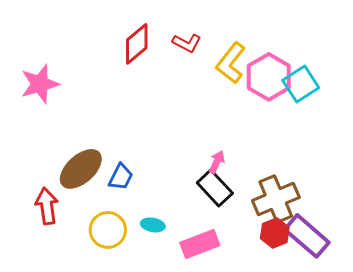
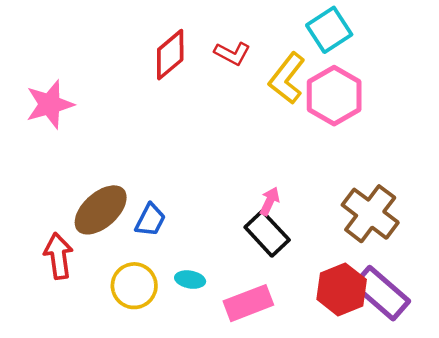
cyan square: (301, 84) -> (329, 30), moved
brown cross: (276, 199) -> (370, 214), moved, turned -30
red hexagon: (275, 233) -> (342, 289), size x1.4

